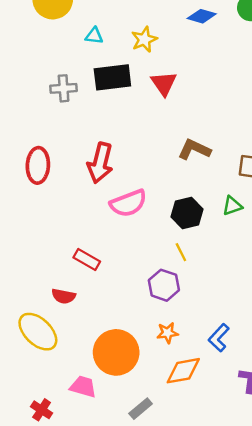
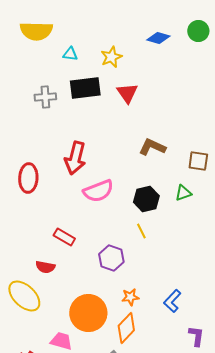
red ellipse: (38, 165) -> (28, 178), moved
purple hexagon: (164, 285) -> (111, 258), moved
orange diamond: (183, 371) -> (126, 328), moved, turned -36

